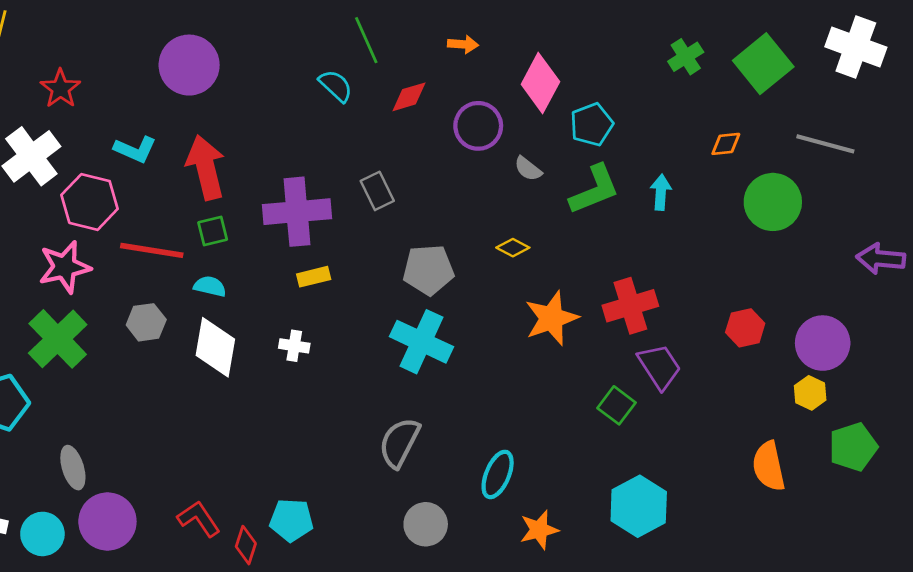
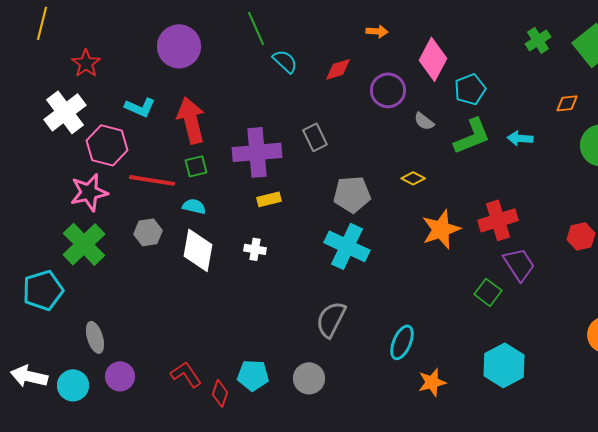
green line: (366, 40) -> (256, 28), moved
cyan arrow: (661, 192) -> (520, 138), turned -90
purple circle: (107, 522) -> (120, 376), size x0.7
gray circle: (426, 524) -> (309, 378), moved

